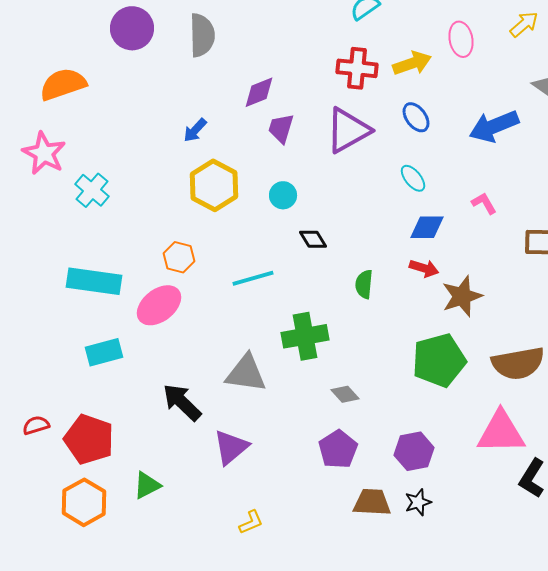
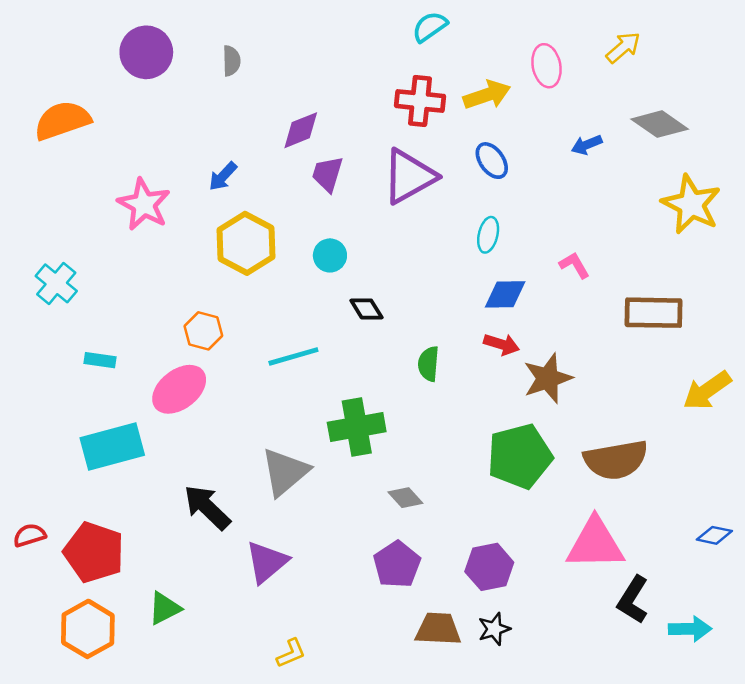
gray semicircle: (202, 35) -> (231, 61), size x0.6
blue arrow: (494, 126) -> (587, 145), moved, size x0.5
pink star: (44, 153) -> (144, 204), moved
cyan ellipse: (413, 178) -> (488, 235), turned 52
cyan cross: (92, 190) -> (56, 283), moved
cyan rectangle: (94, 281) -> (100, 360), size x0.5
cyan rectangle: (104, 352) -> (112, 446), size x1.4
gray triangle: (246, 373) -> (285, 472), turned -48

